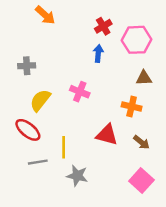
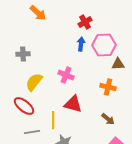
pink hexagon: (137, 40) -> (104, 45), moved
red triangle: (107, 135) -> (73, 104), moved
brown arrow: (141, 142) -> (108, 119), moved

